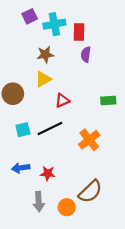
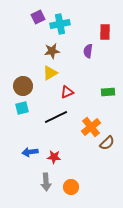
red rectangle: (79, 32) -> (105, 32), moved
cyan square: (23, 130) -> (22, 108), moved
brown semicircle: (90, 191) -> (107, 143), moved, size x0.7

